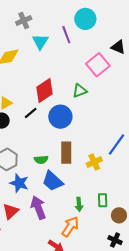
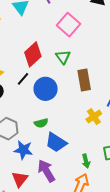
pink square: (98, 65) -> (69, 25), moved
green triangle: (80, 91) -> (63, 57), moved, turned -35
blue circle: (60, 117) -> (46, 89), moved
brown rectangle: (66, 153) -> (84, 80), moved

